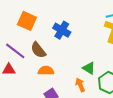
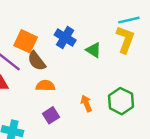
orange square: (27, 21) -> (26, 41), moved
green triangle: (89, 68) -> (94, 50), moved

